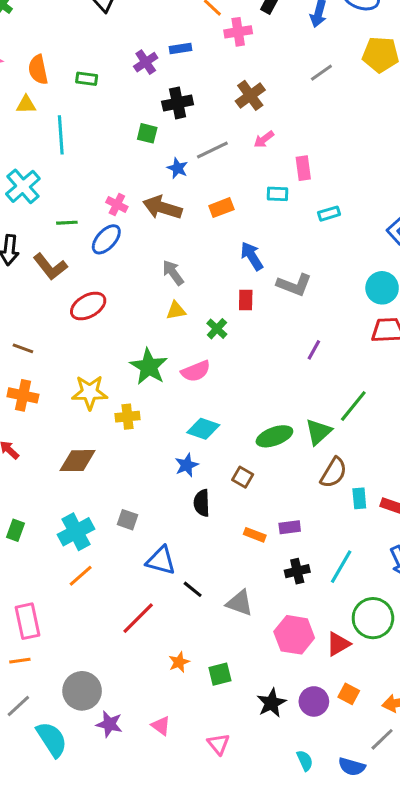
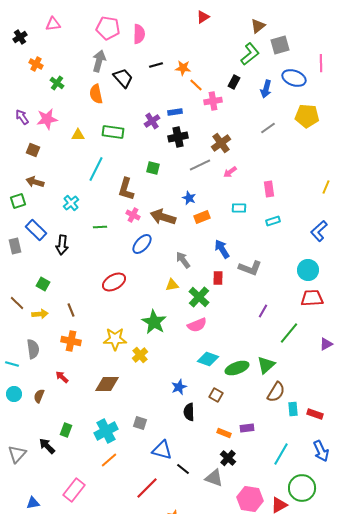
orange semicircle: (38, 70) -> (96, 94), moved
green rectangle: (87, 79) -> (113, 132), size x1.5
black cross: (178, 103) -> (178, 137), moved
yellow triangle: (26, 105) -> (78, 135), moved
cyan line: (61, 135) -> (96, 169), turned 30
gray line: (212, 150) -> (200, 165), moved
blue star: (178, 168) -> (189, 198), moved
pink rectangle: (303, 168) -> (269, 189), moved
cyan cross: (23, 186) -> (71, 203), size x0.7
blue ellipse: (106, 239) -> (142, 244), moved
brown L-shape: (50, 267) -> (126, 189), moved, turned 55
gray arrow: (173, 273) -> (183, 260), moved
green cross: (217, 329) -> (199, 297), size x1.5
brown line: (23, 348) -> (71, 310), turned 48
pink semicircle: (196, 371) -> (197, 325), moved
green line: (353, 406) -> (289, 333), moved
yellow cross: (128, 417) -> (140, 355), turned -35
cyan diamond: (203, 429) -> (208, 359), moved
black cross: (297, 571) -> (228, 458), moved, turned -35
pink rectangle: (28, 621) -> (74, 490), turned 50

